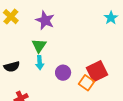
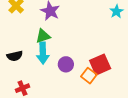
green triangle: (39, 46) -> (43, 36), turned 35
cyan arrow: (40, 63) -> (43, 53), size x1.5

